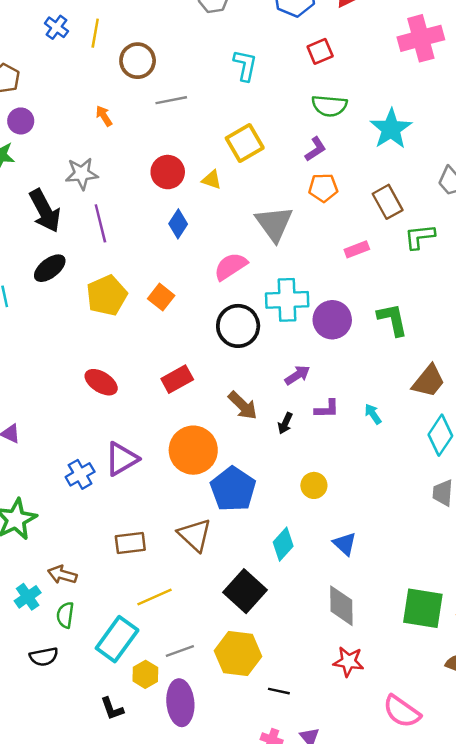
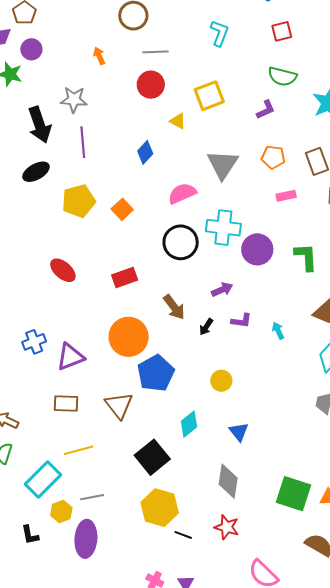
red circle: (168, 172) -> (151, 85), moved
orange pentagon: (323, 188) -> (273, 157), moved
purple triangle: (121, 459) -> (70, 357), moved
yellow hexagon: (238, 654) -> (160, 508), moved
black line: (279, 691) -> (183, 535), moved

